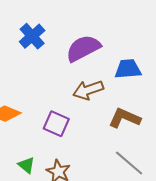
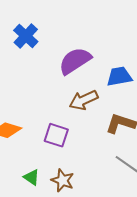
blue cross: (32, 36) -> (26, 36), moved

